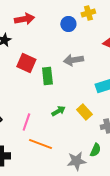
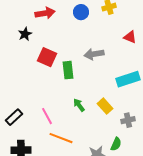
blue circle: (68, 24) -> (81, 12), moved
green arrow: (58, 111) -> (79, 105), turned -96
pink line: (26, 122) -> (47, 116), turned -48

